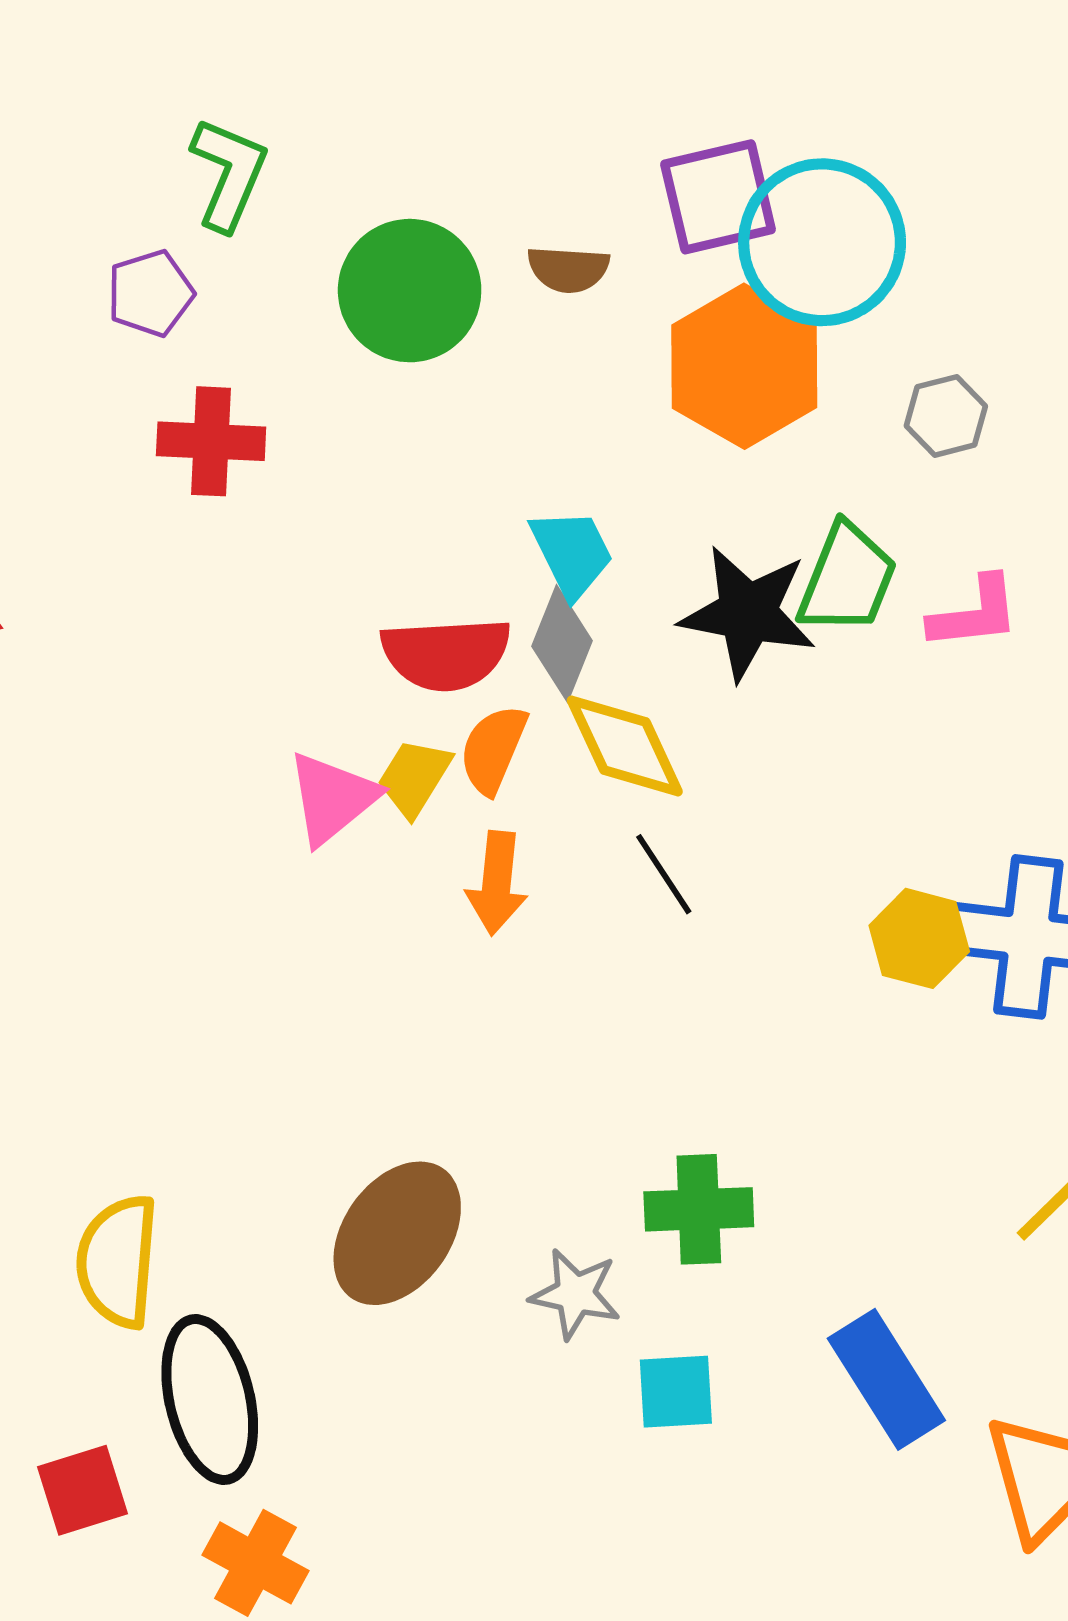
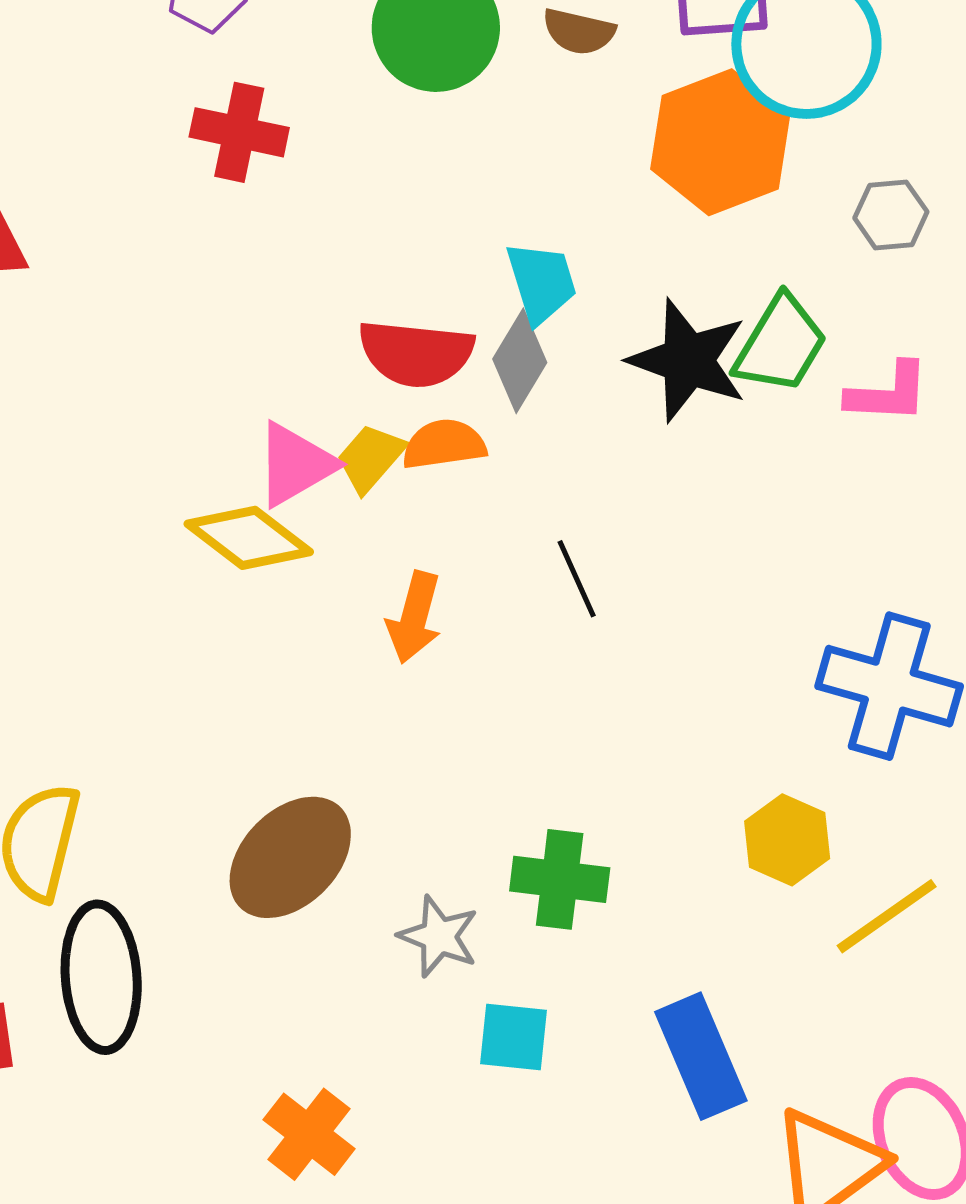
yellow diamond: (625, 746) -> (249, 538), moved, turned -37
orange semicircle: (493, 749) -> (444, 444), turned 50
orange arrow: (497, 883) -> (414, 617), moved
yellow hexagon: (919, 938) -> (787, 840), moved
orange cross: (255, 1563) -> (309, 1134), moved

